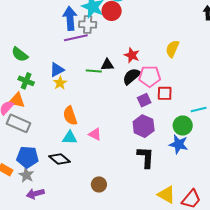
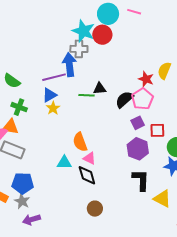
blue arrow: (70, 18) -> (69, 65), moved
purple line: (76, 38) -> (54, 77), moved
red star: (132, 55) -> (146, 79), moved
pink pentagon: (150, 76) -> (142, 99), turned -30
red square: (165, 93) -> (157, 130), moved
orange semicircle: (70, 116) -> (80, 142), moved
black diamond: (59, 159) -> (87, 175), moved, turned 35
yellow triangle: (166, 195) -> (162, 199), moved

